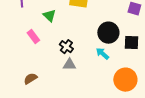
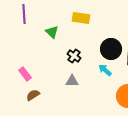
pink rectangle: (33, 37) -> (25, 74), moved
black cross: (66, 47) -> (74, 56), moved

